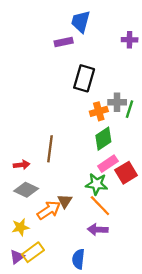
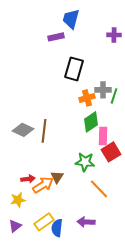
pink rectangle: (108, 164) -> (103, 136), moved, turned -54
red arrow: (22, 165) -> (28, 179), moved
gray diamond: (26, 190) -> (23, 130), moved
orange line: (100, 206) -> (99, 189), moved
purple arrow: (98, 230) -> (86, 222), moved
yellow rectangle: (33, 252) -> (44, 222), moved
blue semicircle: (78, 259) -> (57, 228), moved

